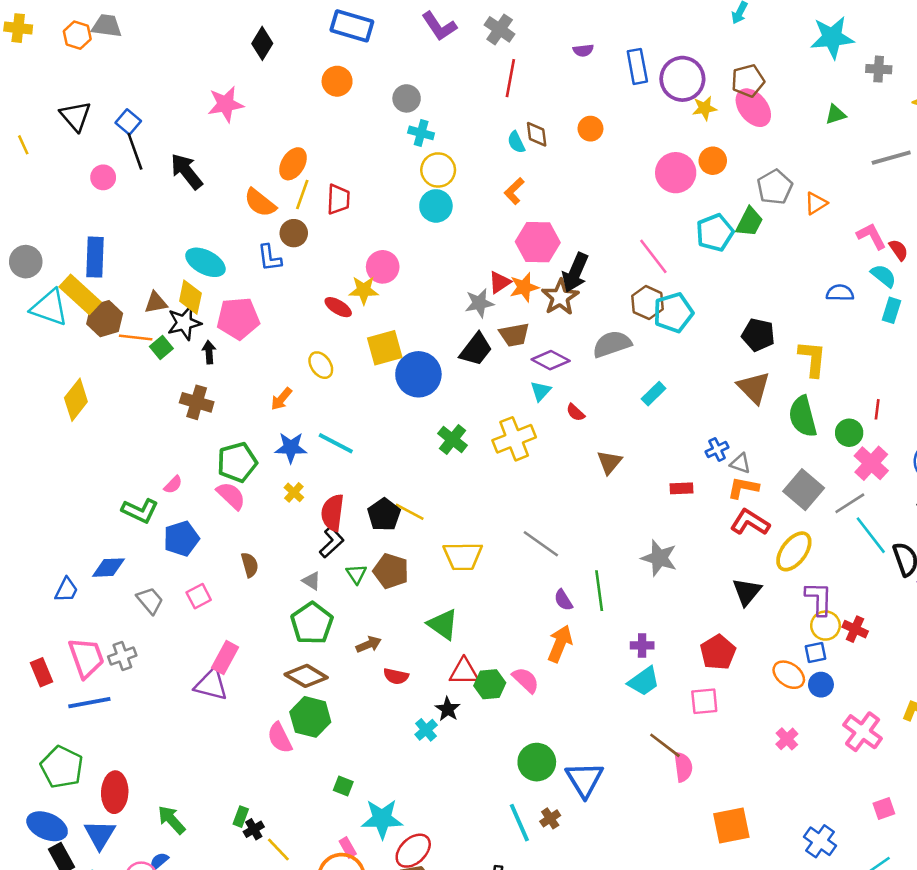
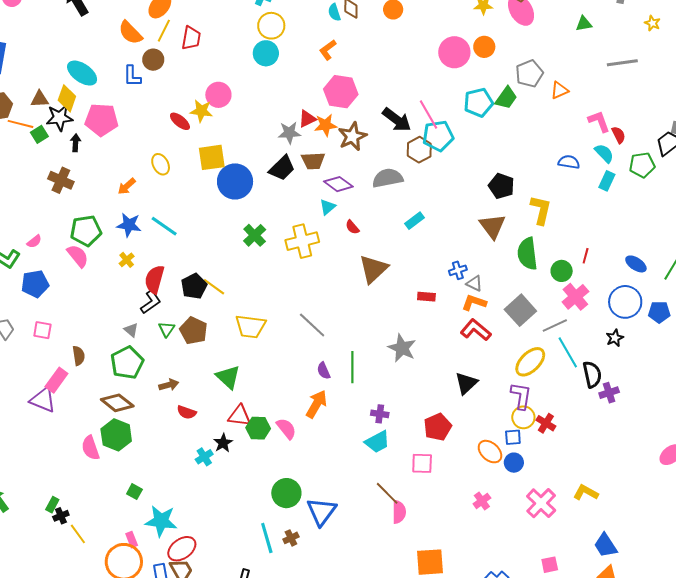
black arrow: (575, 273) -> (397, 120), moved, turned -84
cyan pentagon: (673, 313) -> (438, 136), moved
brown triangle: (609, 462) -> (373, 269), size x1.5
yellow ellipse: (794, 551) -> (530, 362), moved
brown semicircle: (250, 565) -> (79, 356), moved
pink square: (199, 596) -> (42, 330), turned 30

